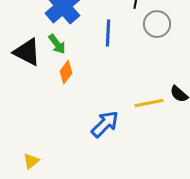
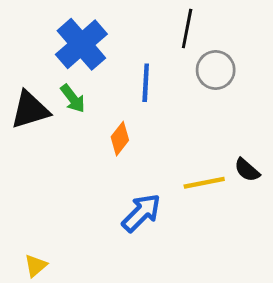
black triangle: (27, 52) -> (30, 110), turned -44
orange diamond: (66, 72) -> (120, 139), moved

